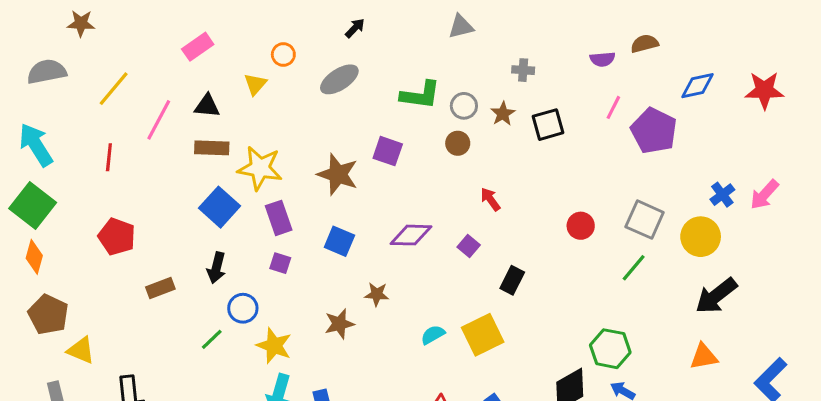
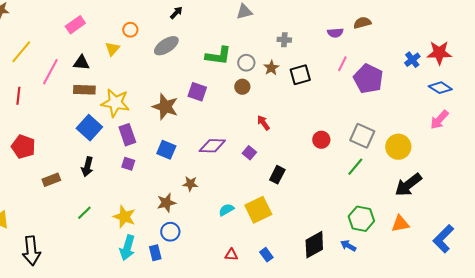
blue diamond: (697, 86) -> (440, 88), moved, turned 45
blue cross: (722, 195) -> (412, 60), moved
blue circle: (243, 308) -> (170, 232), moved
green hexagon: (610, 349) -> (361, 219), moved

